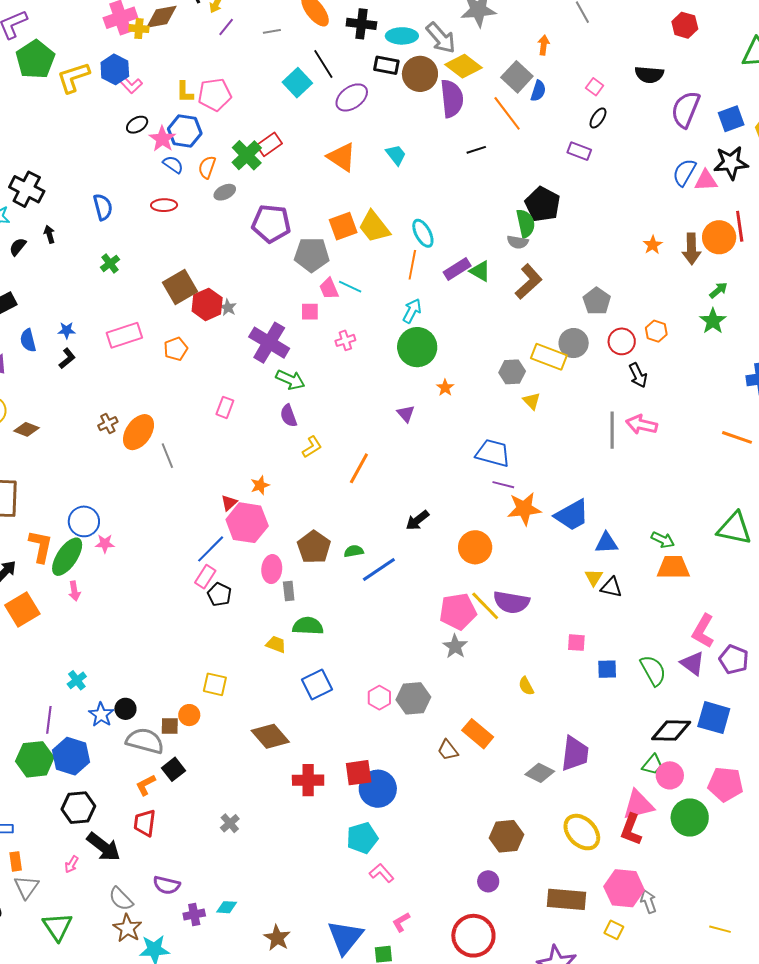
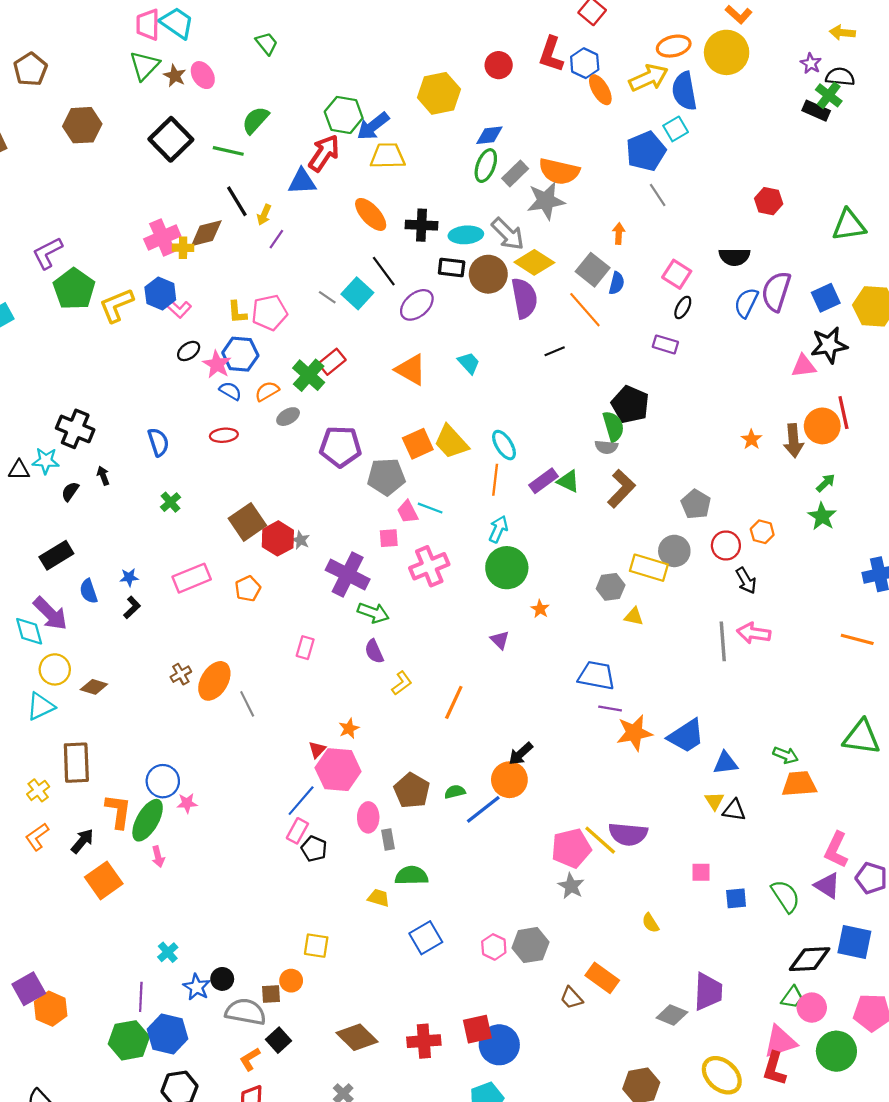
gray line: (272, 31) -> (327, 297), moved, turned 48
pink square: (595, 87) -> (677, 274), size x1.5
orange semicircle: (207, 167) -> (267, 391), turned 45
blue semicircle: (684, 172) -> (746, 303), moved
pink cross: (345, 340) -> (429, 566), size x1.8
yellow triangle: (532, 401) -> (634, 616), turned -30
orange circle: (475, 547) -> (509, 780), moved
brown diamond: (270, 736) -> (357, 1037), moved

